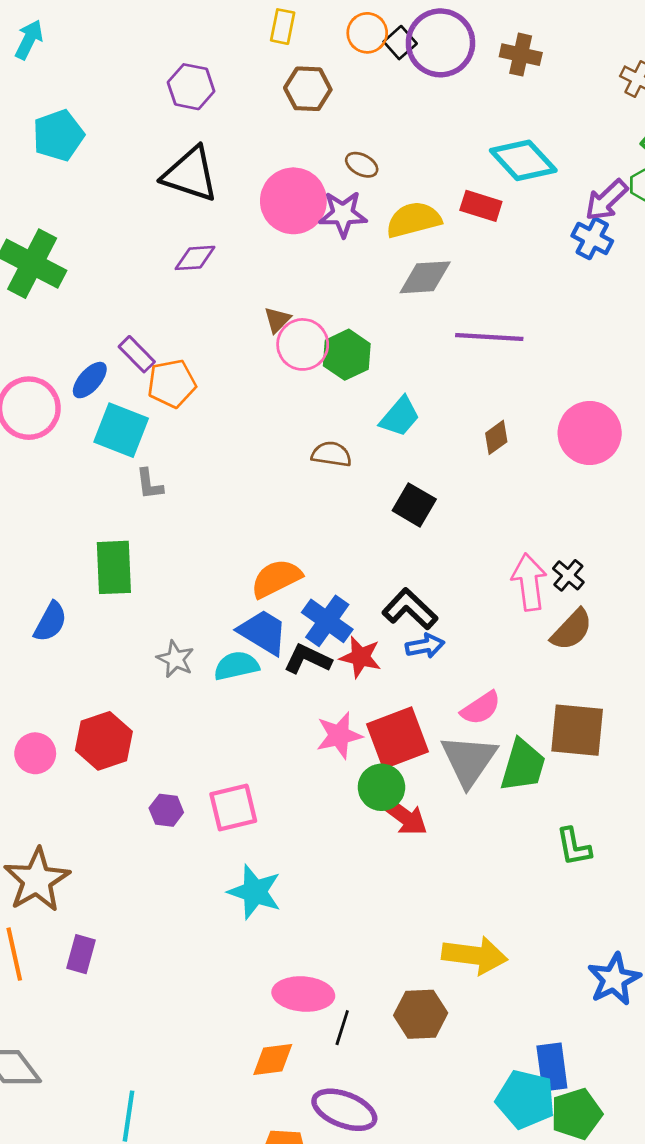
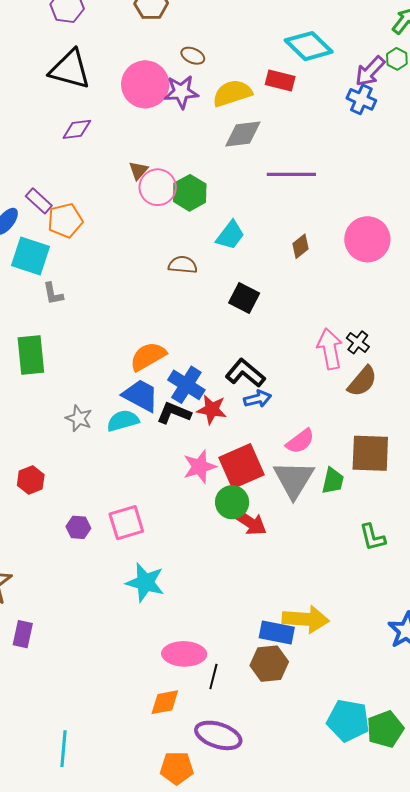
red hexagon: (104, 741) -> (31, 480), size x0.7
green trapezoid: (523, 765) -> (333, 481), size x0.7
blue rectangle: (552, 1067) -> (277, 633), moved, turned -68

